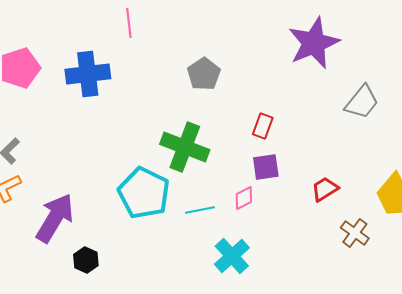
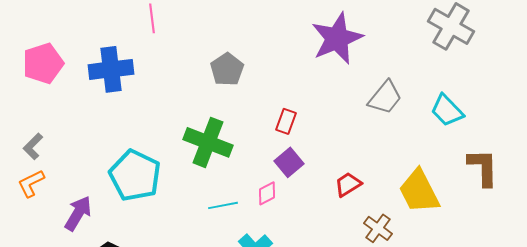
purple square: (266, 167) -> (289, 162), turned -32
cyan pentagon: (144, 193) -> (135, 175), moved
purple arrow: (55, 218) -> (78, 213), size x0.7

